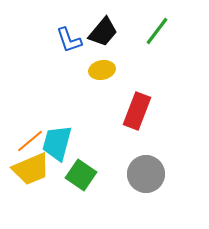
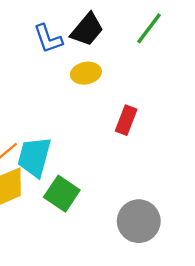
red rectangle: (137, 111) -> (126, 120), size x0.7
gray circle: (146, 174) -> (139, 221), moved

